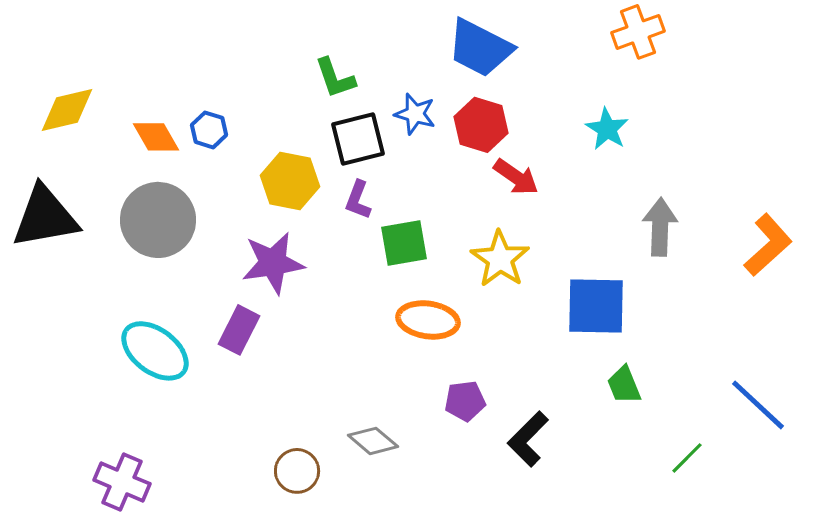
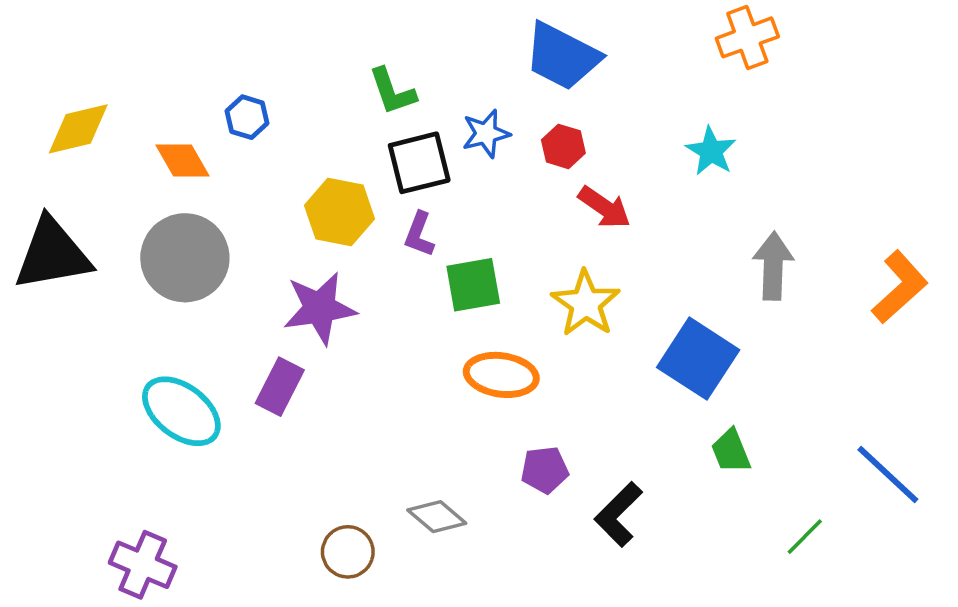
blue star: (415, 114) -> (486, 134), turned -30
red hexagon: (481, 125) -> (563, 146), size x0.7
blue hexagon: (209, 130) -> (247, 117), moved
blue square: (596, 306) -> (698, 359), turned 32

